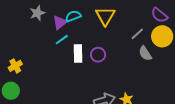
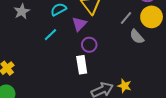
purple triangle: (60, 22) -> (79, 24), moved
white rectangle: (78, 54) -> (82, 65), moved

